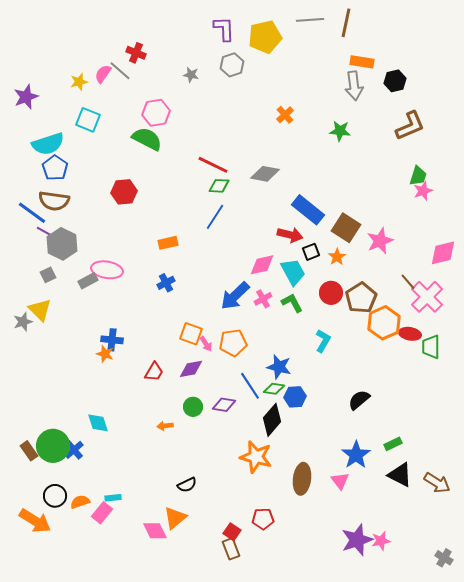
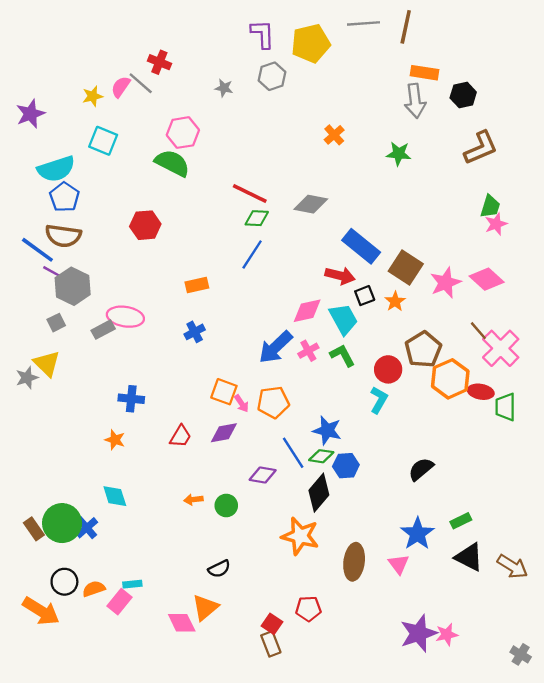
pink diamond: (443, 253) -> (487, 279), moved, turned 56
red circle: (331, 293) -> (388, 369), moved
orange star: (105, 354) -> (115, 440), moved
green circle: (193, 407) -> (226, 505), moved

